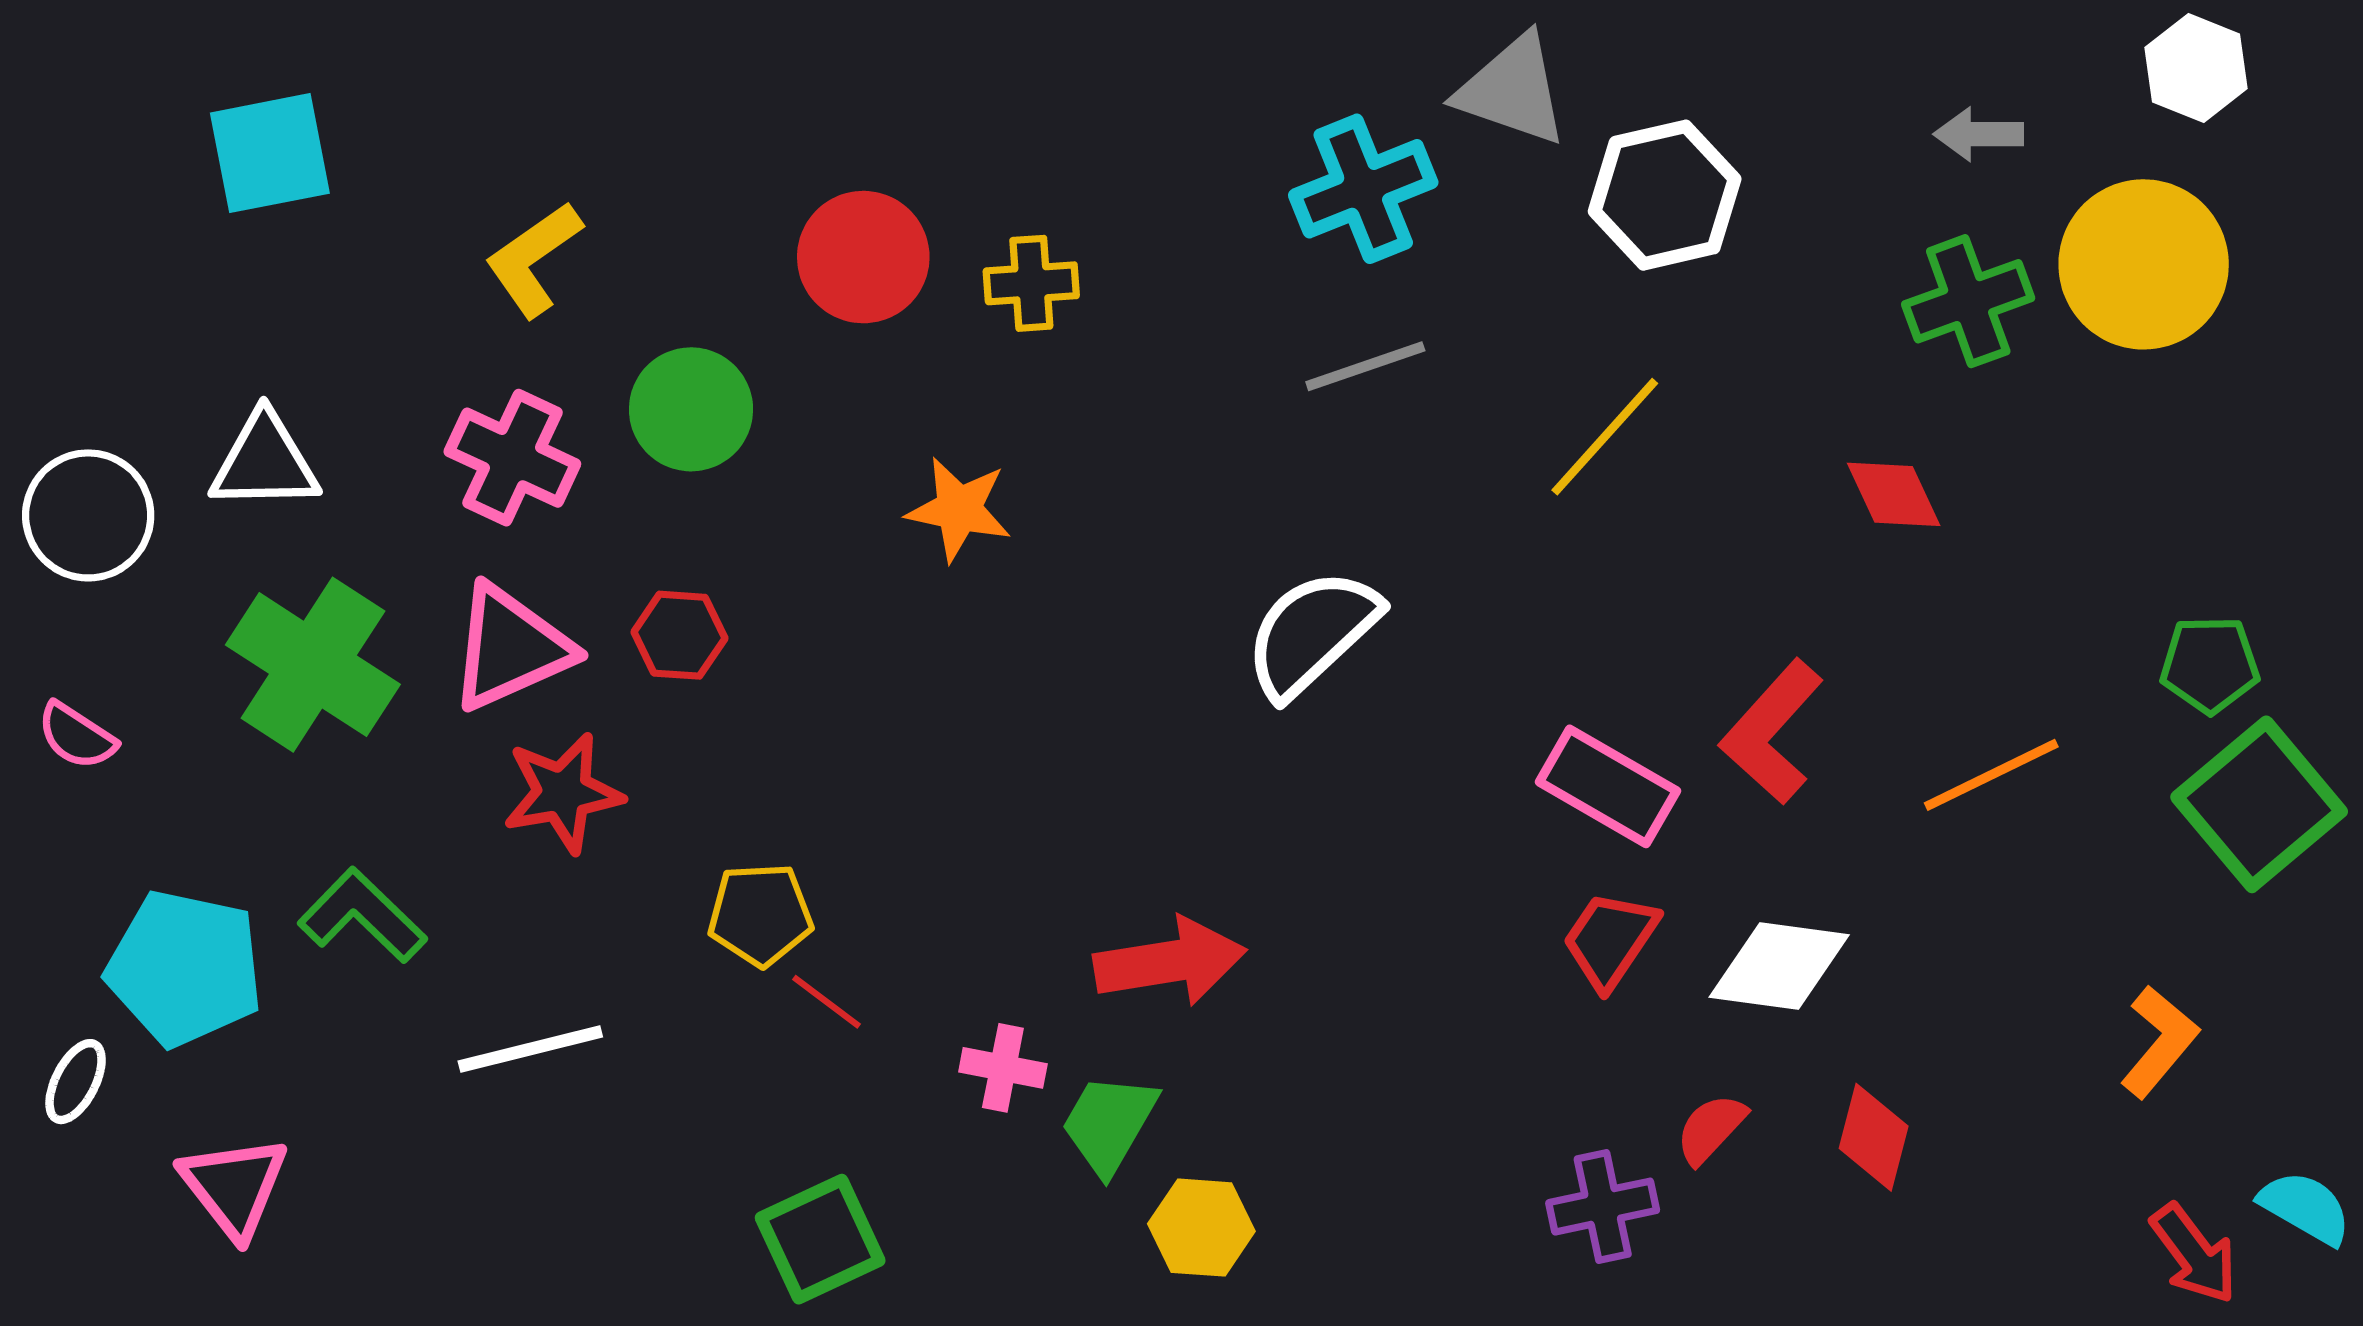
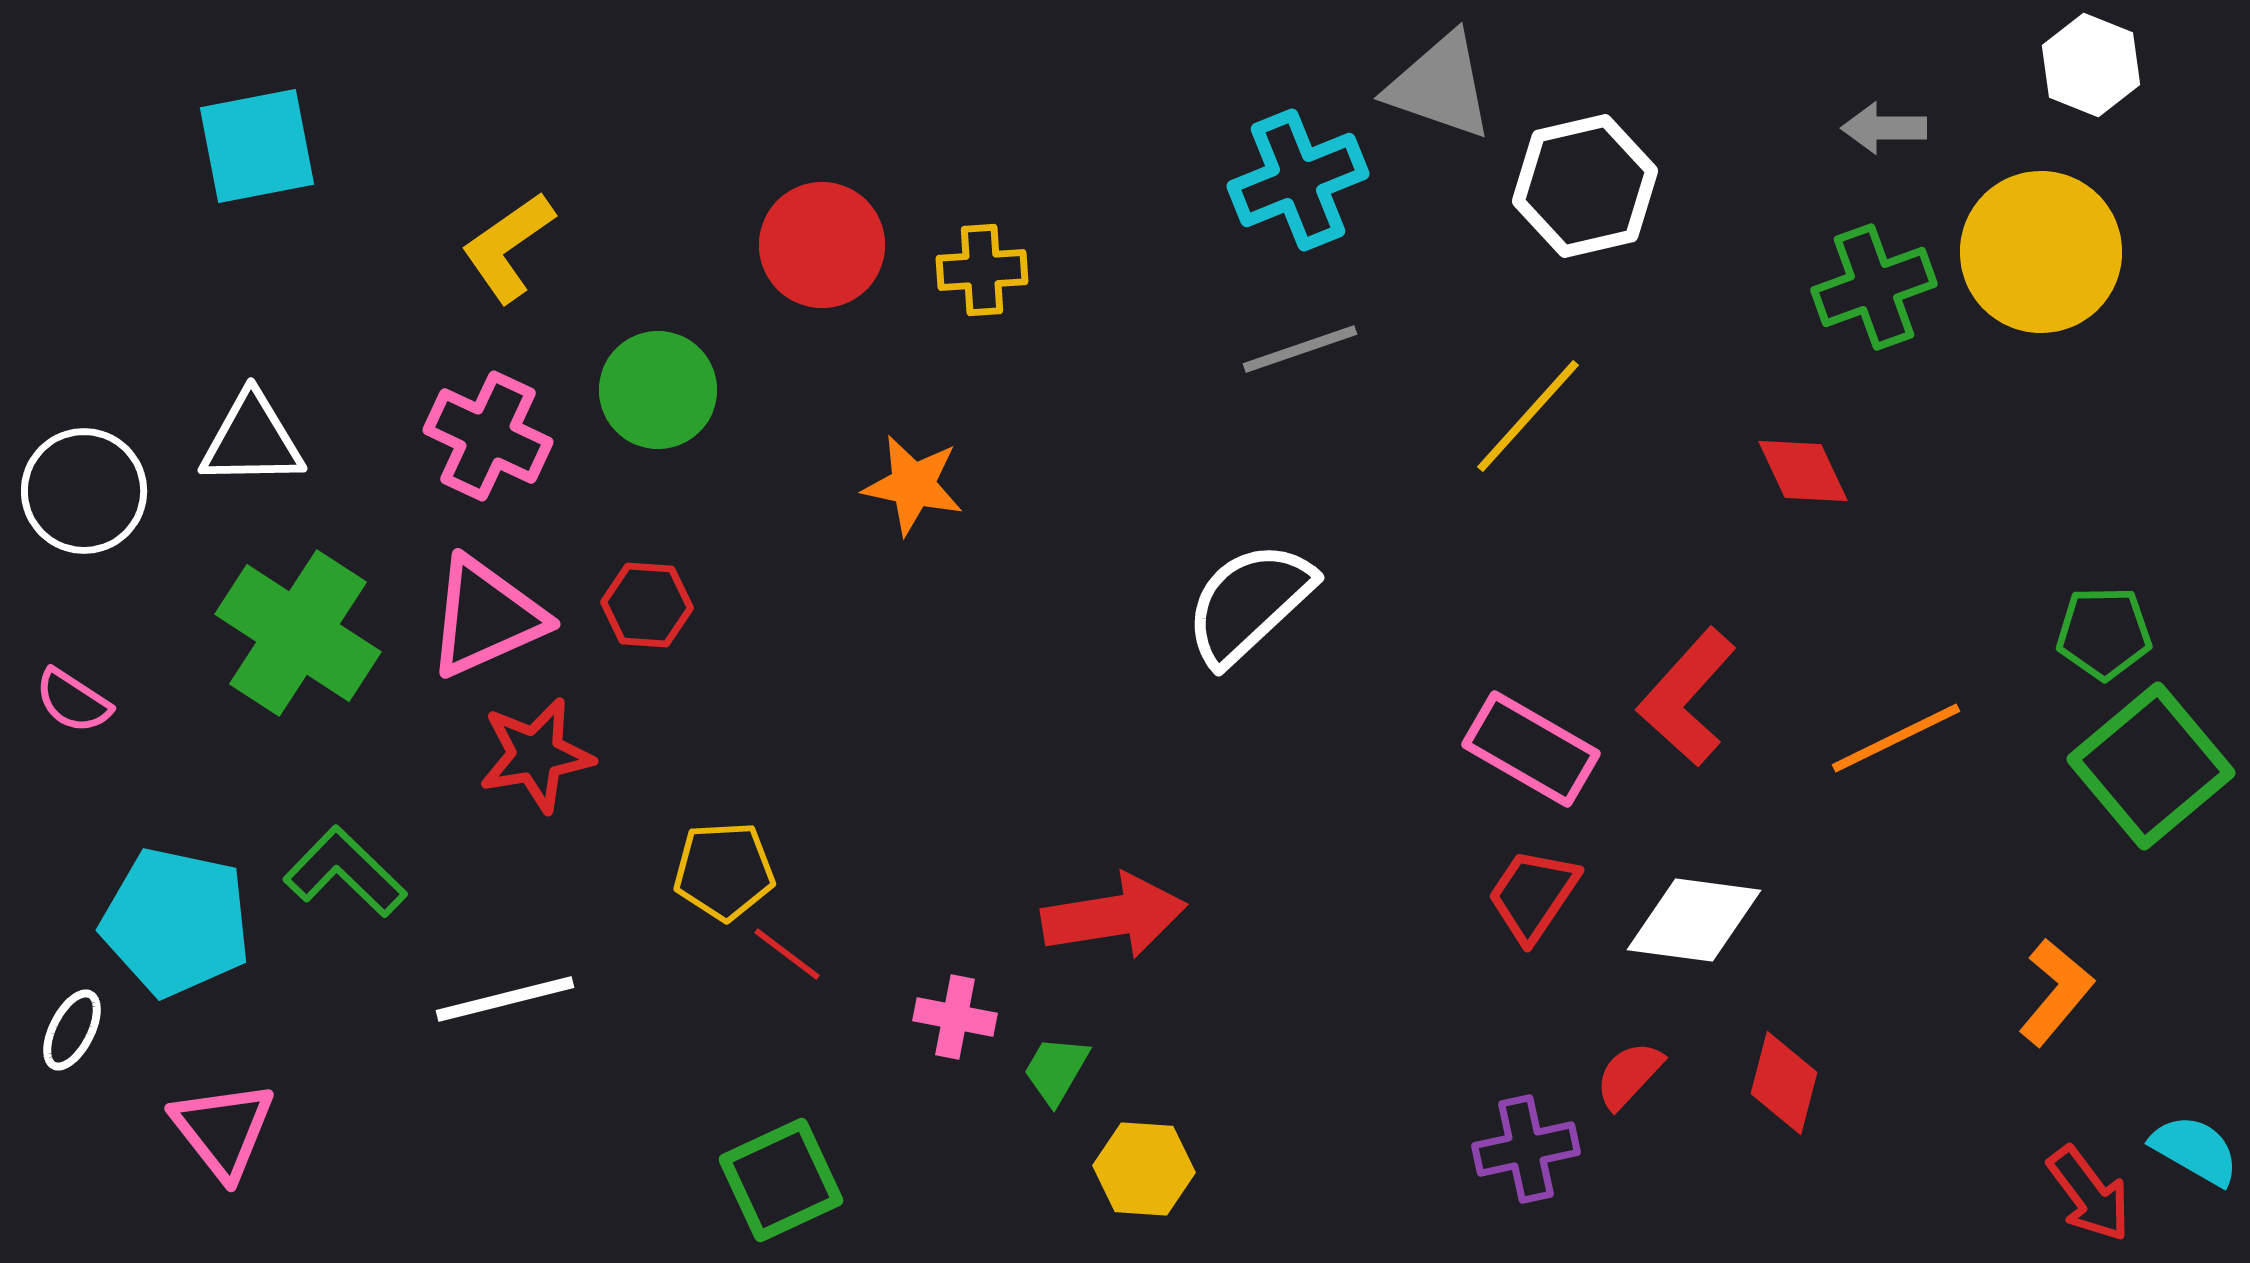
green trapezoid: (1109, 1124) -> (1056, 1070), size x0.7

